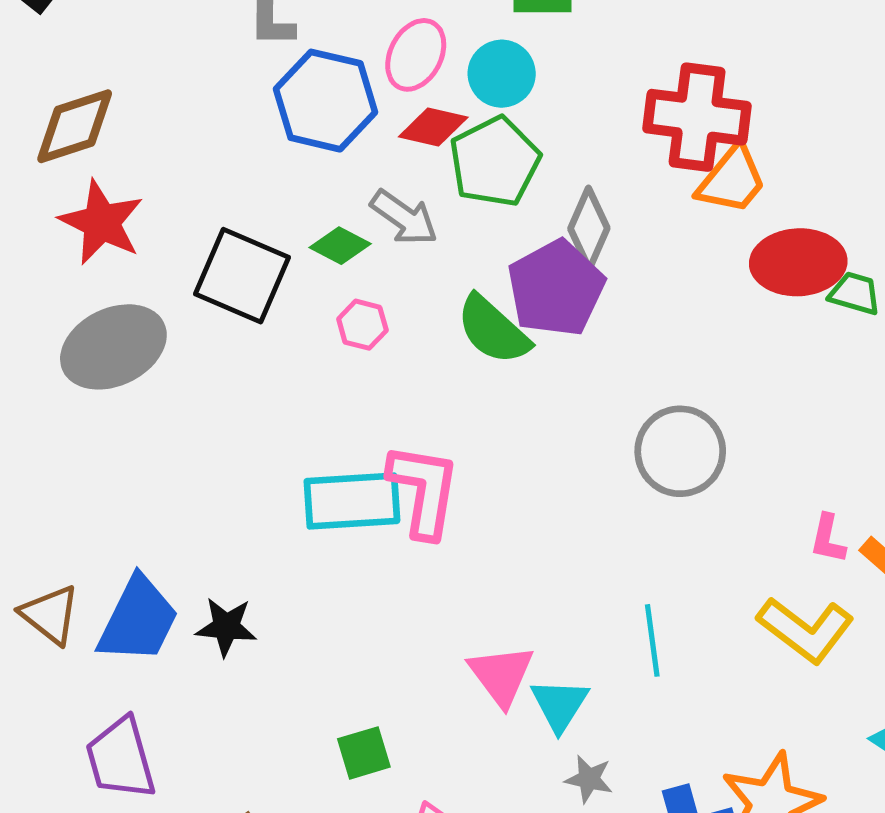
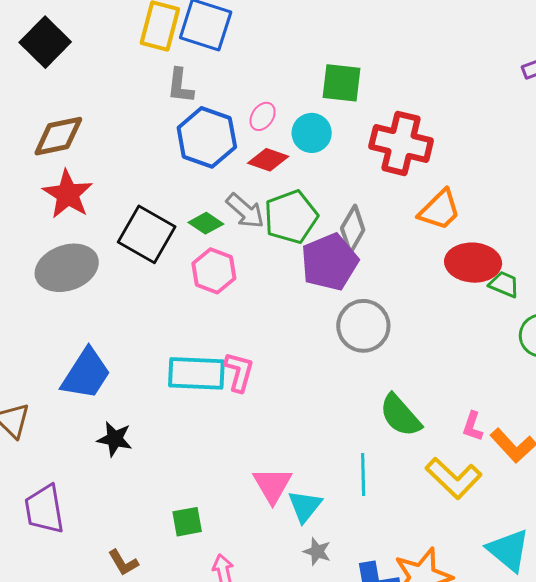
pink ellipse: (416, 55) -> (263, 116), size x0.7
red cross: (697, 117) -> (401, 143), moved
green pentagon: (495, 162) -> (291, 217), moved
pink hexagon: (362, 325) -> (214, 271), size x1.5
green semicircle: (493, 330) -> (400, 415), moved
gray circle: (680, 451) -> (363, 326), moved
pink L-shape: (424, 490) -> (239, 372), size x0.7
blue trapezoid: (138, 620) -> (86, 374), moved

